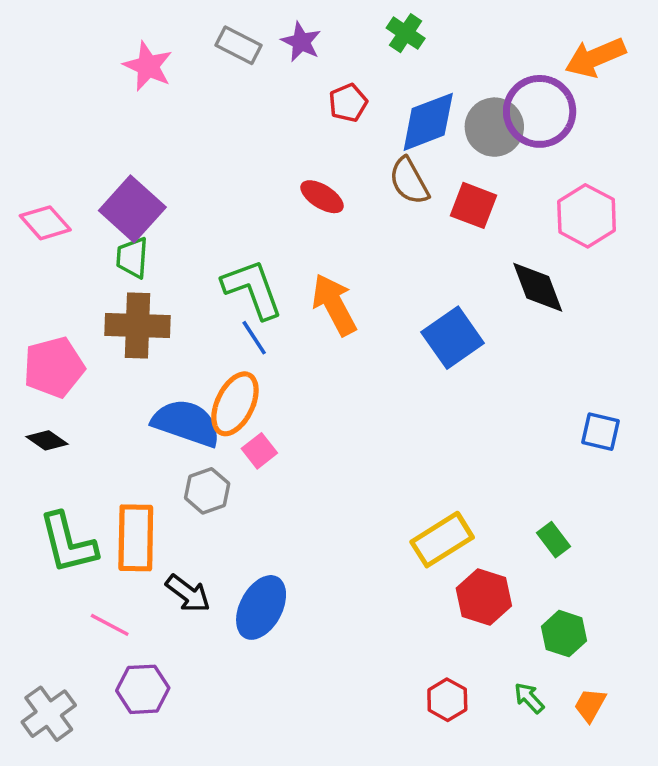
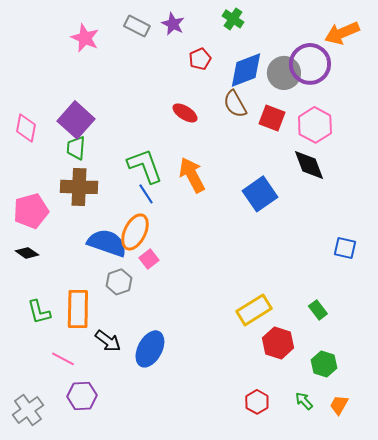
pink hexagon: (587, 216) -> (315, 125), moved
pink diamond: (45, 223) -> (26, 128), turned 52
green L-shape: (68, 543) -> (39, 312), size x0.7

